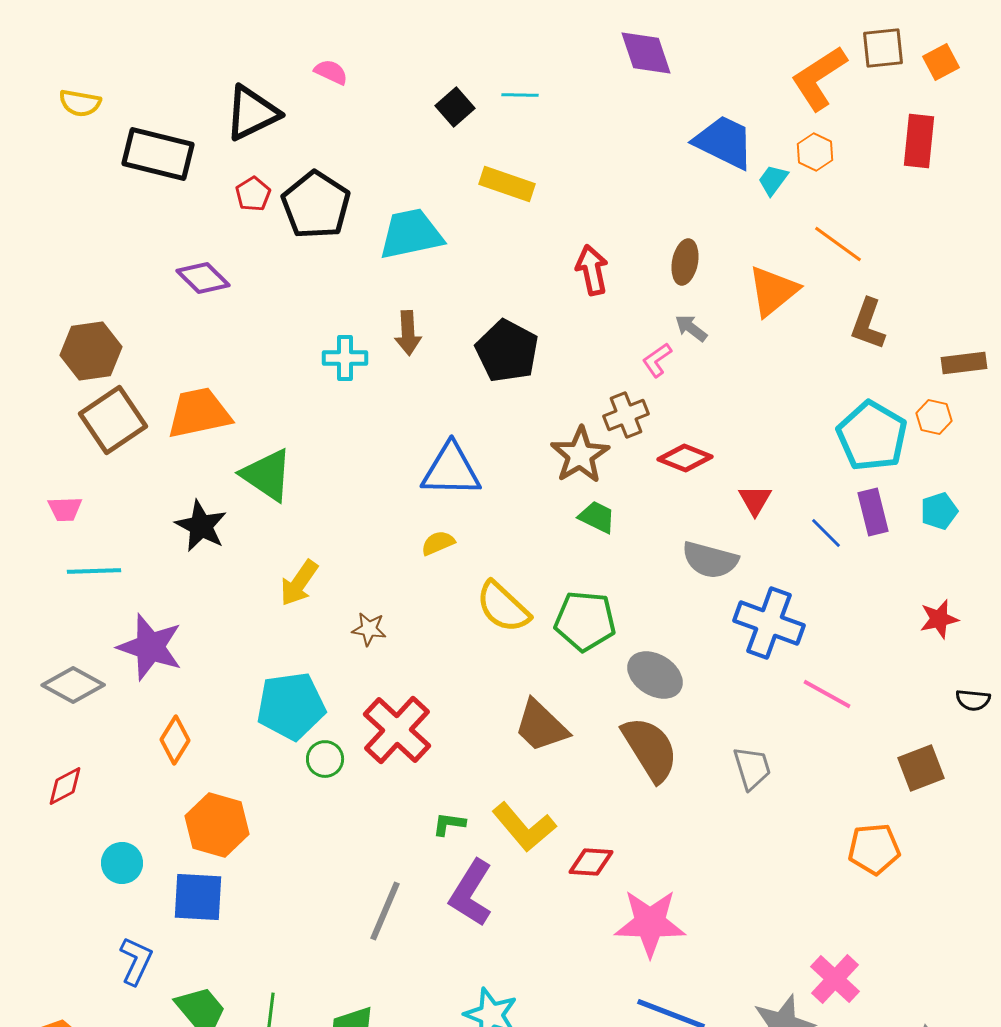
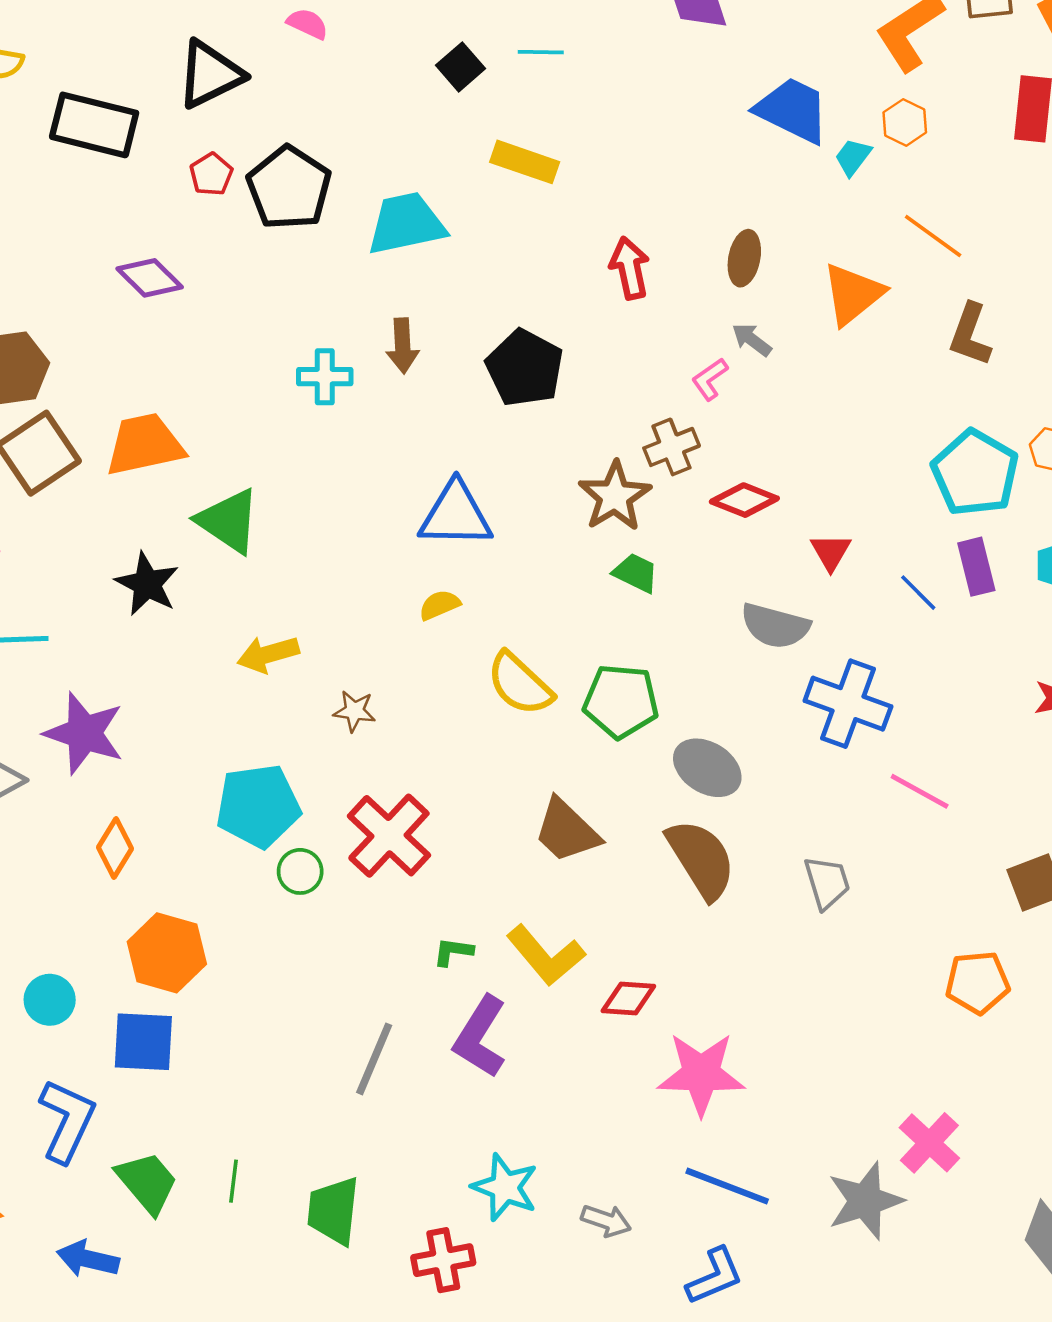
yellow arrow: (299, 583) -> (268, 654), turned 39
blue L-shape: (136, 961) -> (67, 1121), size x1.4

